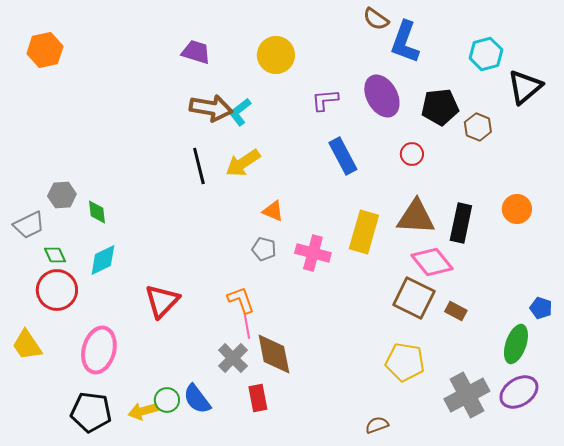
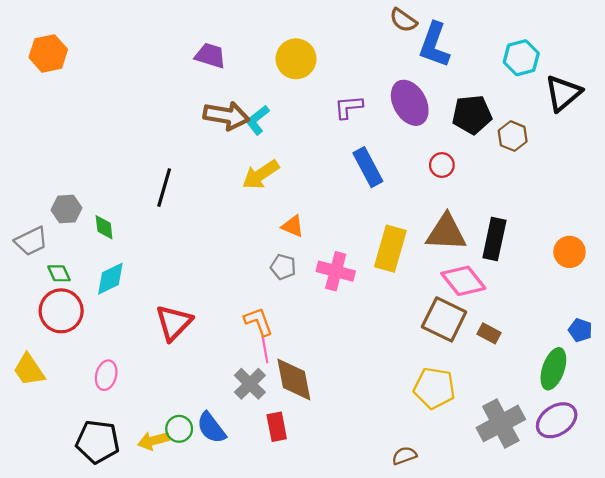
black line: (199, 166) -> (164, 188), moved, turned 30
orange circle: (517, 209) -> (569, 252), moved
pink ellipse: (99, 350) -> (106, 375), size x0.6

